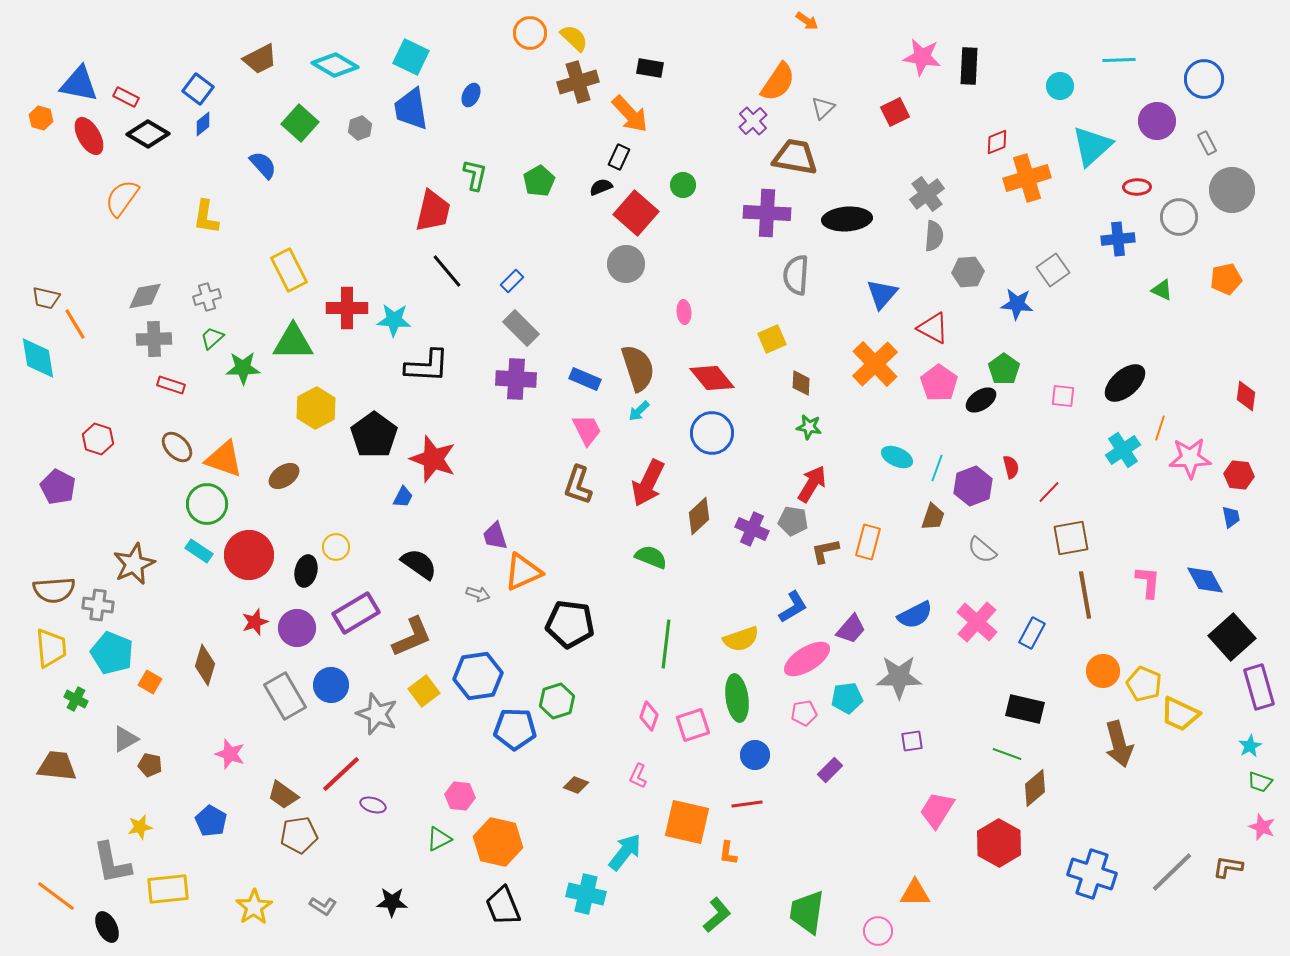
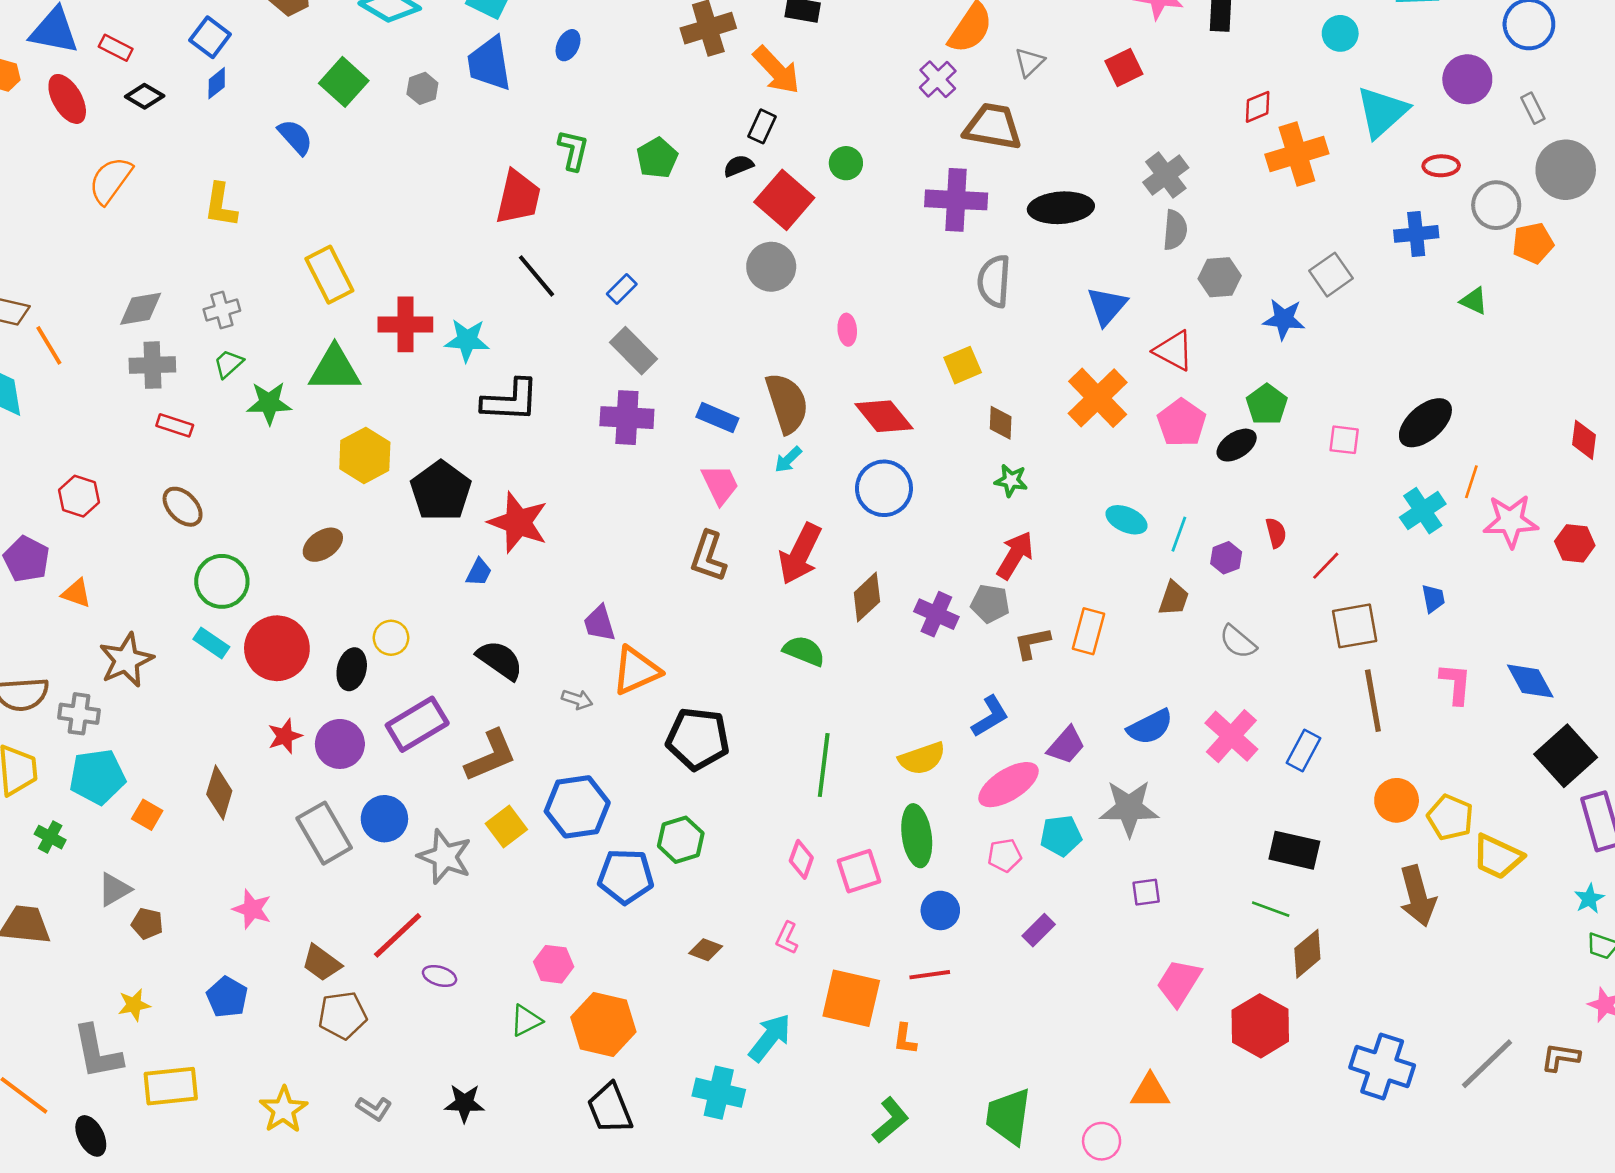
black diamond: (148, 134) -> (145, 96), size x0.7
orange pentagon: (1226, 279) -> (1533, 243), moved
orange triangle: (224, 459) -> (76, 593), moved, size x0.6
purple hexagon: (973, 486) -> (1226, 558), size x0.6
blue trapezoid: (1231, 517) -> (1433, 598), moved
cyan pentagon: (112, 653) -> (97, 777), turned -30

